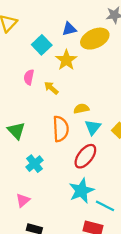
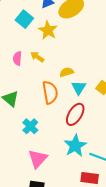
pink semicircle: (29, 77) -> (17, 58), moved
pink triangle: (23, 200) -> (38, 159), moved, size x1.5

